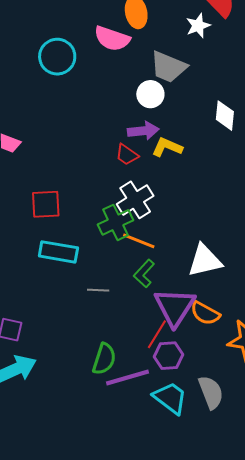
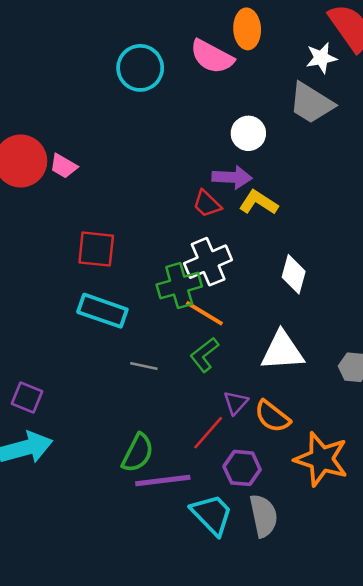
gray trapezoid: (168, 67) -> (311, 103), moved
white diamond: (225, 116) -> (294, 274), moved
purple triangle: (175, 307) -> (236, 403), size x0.5
purple hexagon: (168, 356) -> (242, 468), moved

